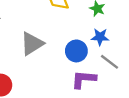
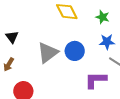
blue circle: (76, 51) -> (75, 51), moved

